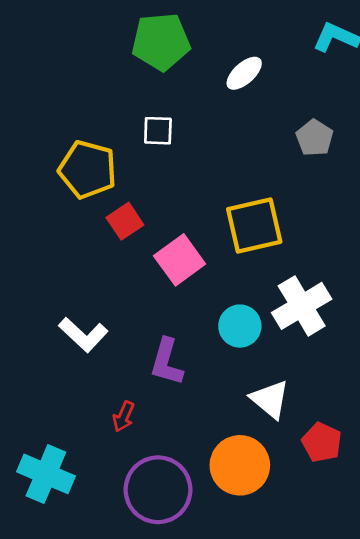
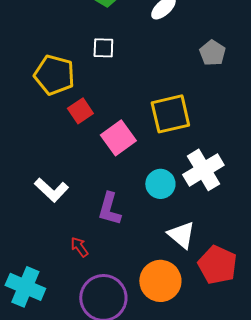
red arrow: (124, 416) -> (79, 247), turned 120
red pentagon: (322, 442) -> (217, 265), size x1.4

